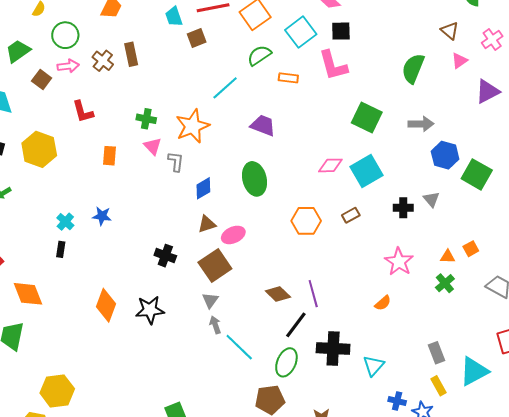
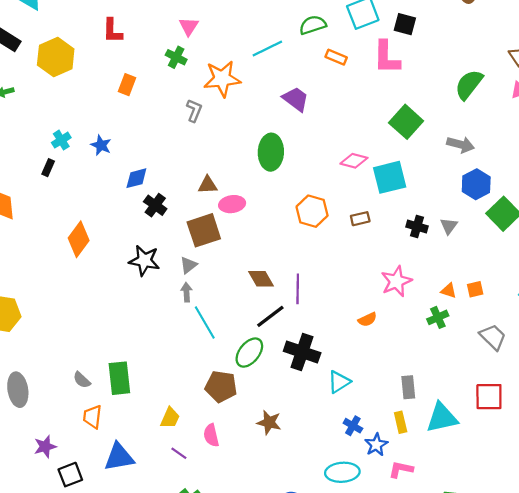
pink triangle: (153, 146) -> (189, 26), moved
blue diamond: (203, 188) -> (136, 178), moved
black star: (150, 310) -> (144, 260), moved

